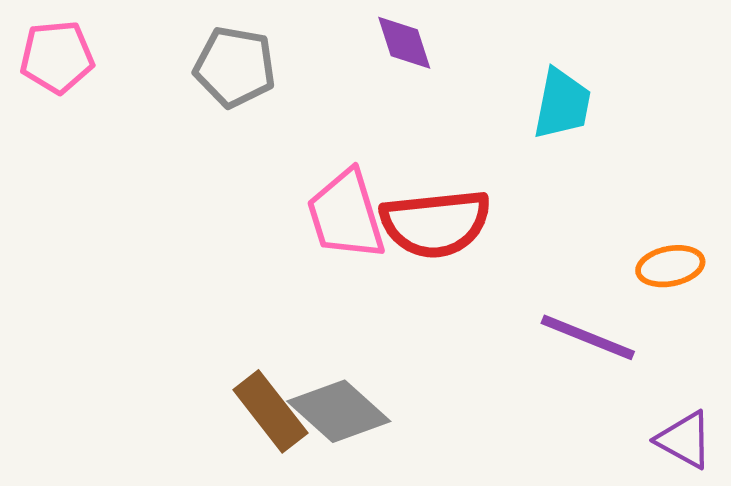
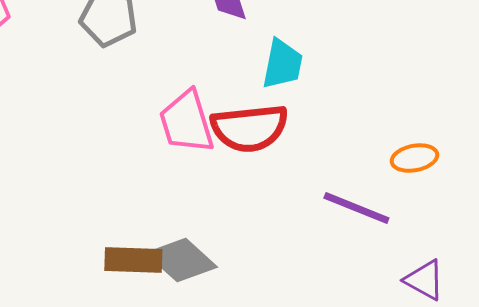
cyan trapezoid: (562, 104) -> (282, 64), moved
brown rectangle: (270, 411) -> (133, 260), turned -50

